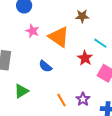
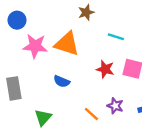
pink star: (32, 31) -> (35, 46), size x1.5
red star: (85, 58) -> (105, 69), moved

